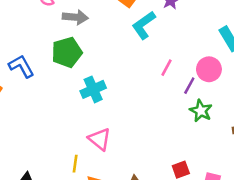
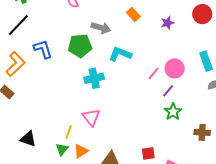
gray arrow: (75, 17) -> (101, 28), moved
cyan L-shape: (144, 25) -> (120, 54), moved, turned 45
pink circle: (209, 69) -> (175, 68), moved

